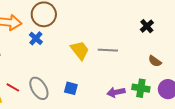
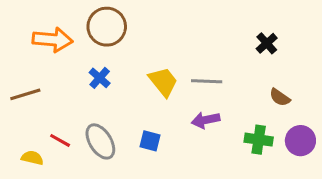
blue cross: (36, 38) -> (100, 78), moved
purple arrow: (116, 92) -> (206, 120), moved

